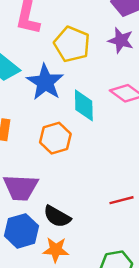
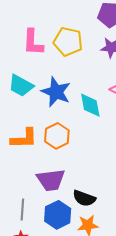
yellow pentagon: (72, 44) -> (68, 42), moved
orange hexagon: (55, 138) -> (57, 136), moved

